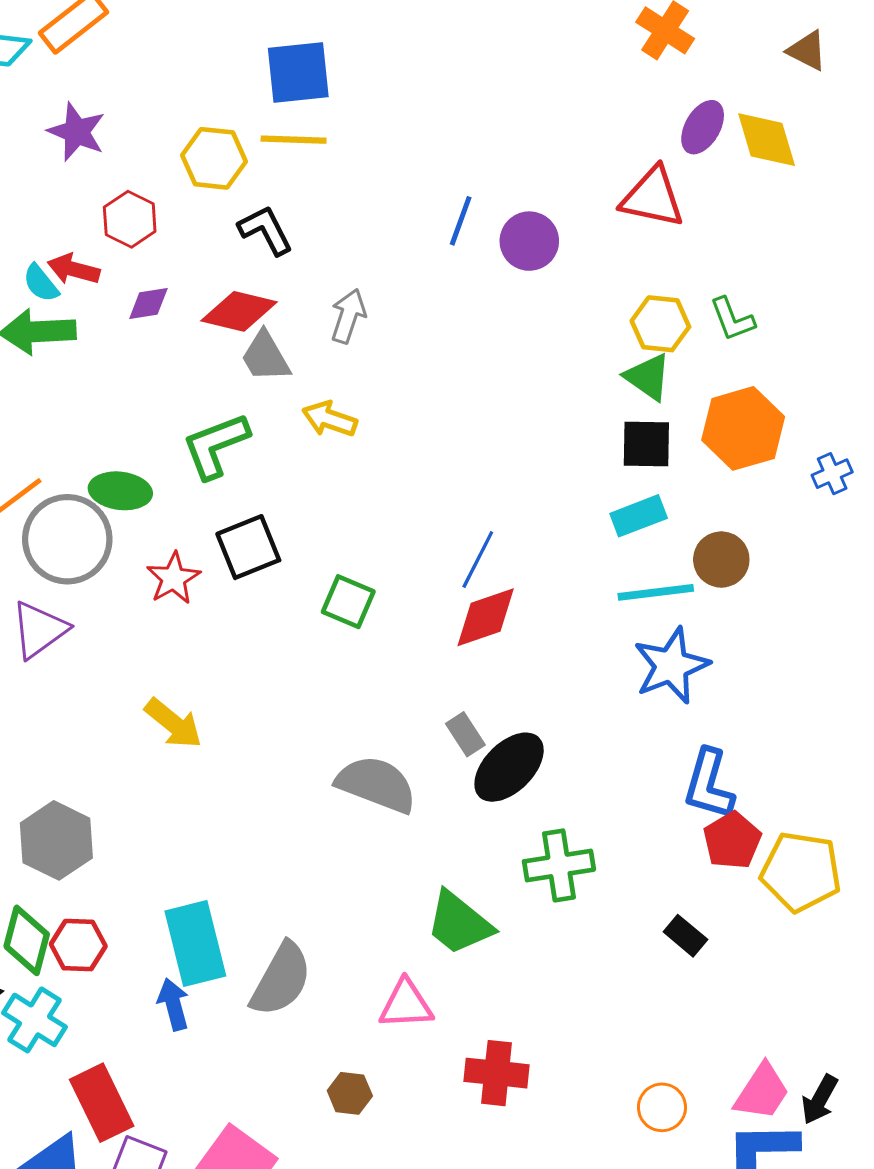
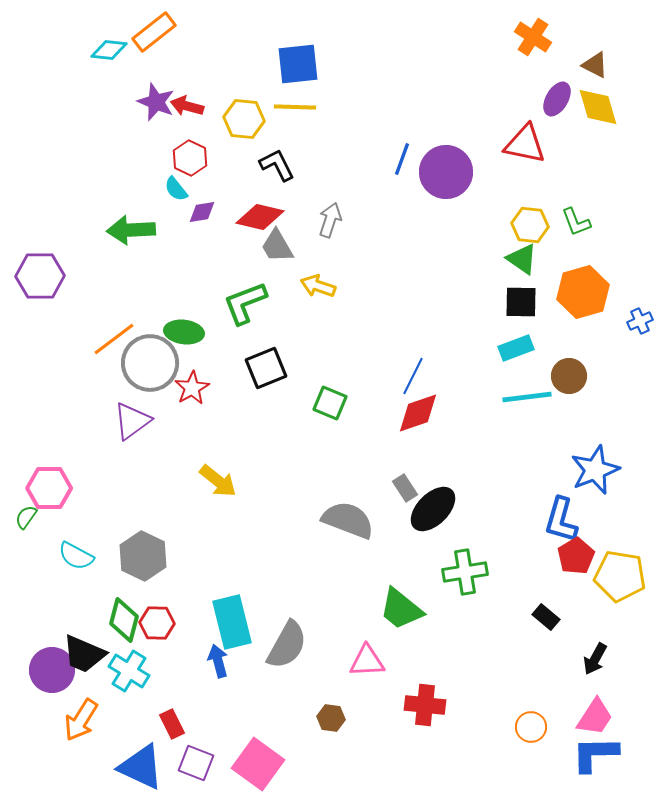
brown triangle: (807, 51) -> (595, 65), moved
purple circle: (529, 241) -> (446, 172), size x1.4
red arrow: (74, 269) -> (187, 106), moved
cyan semicircle: (41, 283) -> (176, 189), moved
red star: (173, 578) -> (192, 388), moved
blue star: (671, 666) -> (595, 470), moved
black arrow: (820, 1100) -> (595, 659), moved
red rectangle: (102, 1103) -> (172, 724), size x0.6

